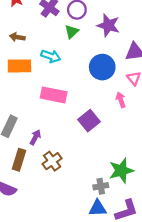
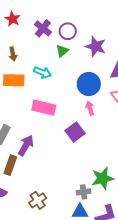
brown arrow: (17, 37) -> (13, 54), turned -112
pink arrow: (121, 100) -> (90, 108), moved
purple arrow: (35, 137) -> (26, 145), size x1.5
brown cross: (52, 161) -> (38, 200), moved

